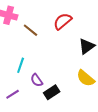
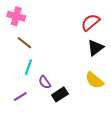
red semicircle: (63, 21) -> (90, 22), moved
brown line: (31, 30) -> (24, 43), moved

